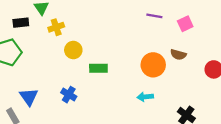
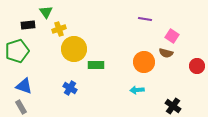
pink square: (185, 24) -> (172, 36), moved, turned -32
yellow circle: (73, 50) -> (74, 49), size x1.6
blue triangle: (29, 97) -> (24, 86), moved, turned -36

